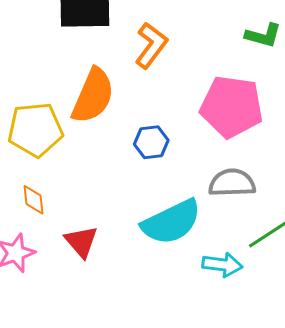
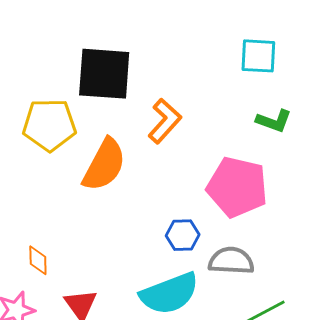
yellow pentagon: (35, 130) -> (49, 125), moved
blue hexagon: (151, 142) -> (183, 235), moved

